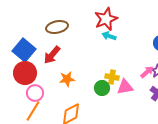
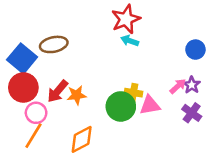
brown ellipse: (57, 27) -> (54, 44), moved
red arrow: (52, 55) -> (58, 91), moved
green circle: (102, 88) -> (121, 106), size x1.5

